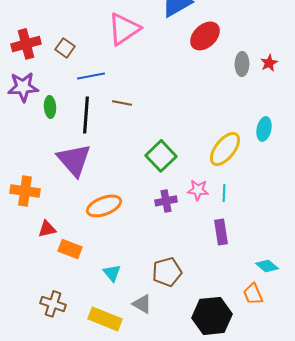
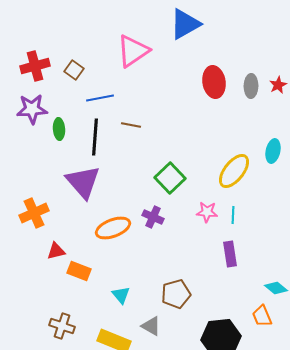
red ellipse: (205, 36) -> (214, 82), moved, turned -56
orange cross: (25, 191) -> (34, 213), turned -32
purple cross: (166, 201) -> (153, 217), moved, turned 35

